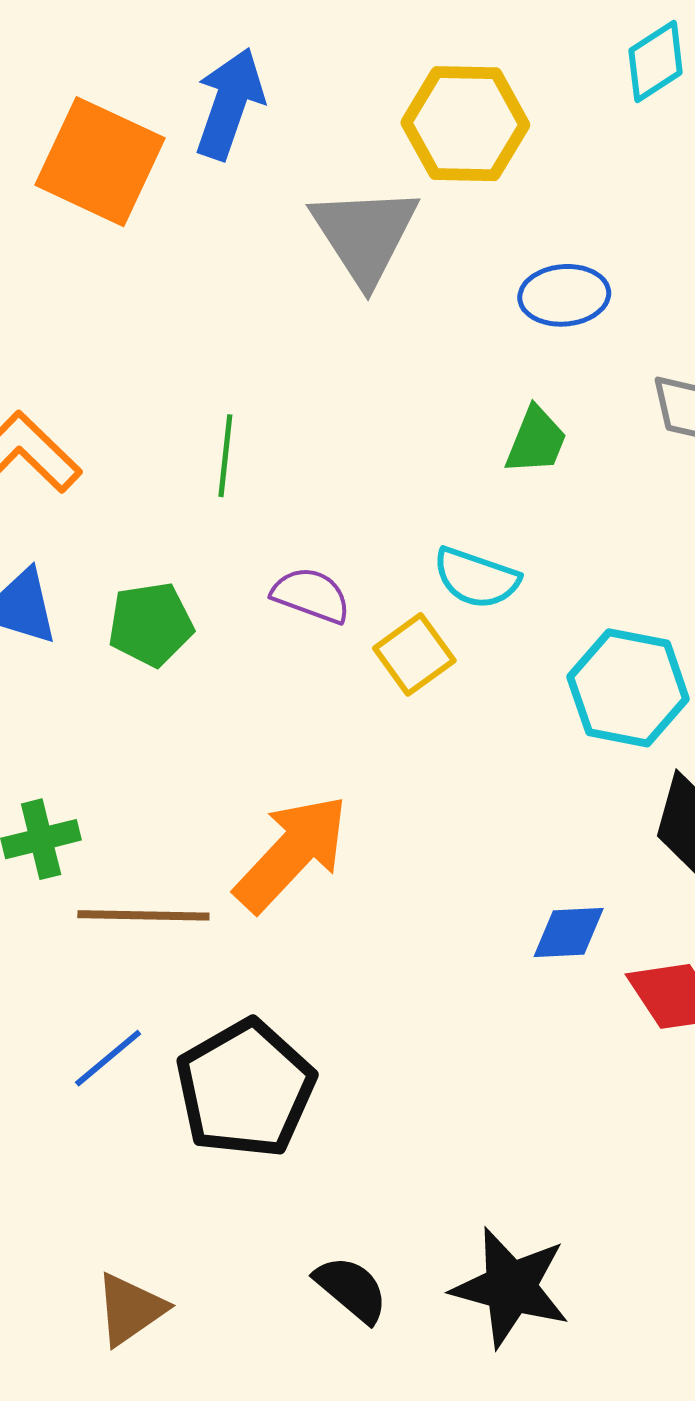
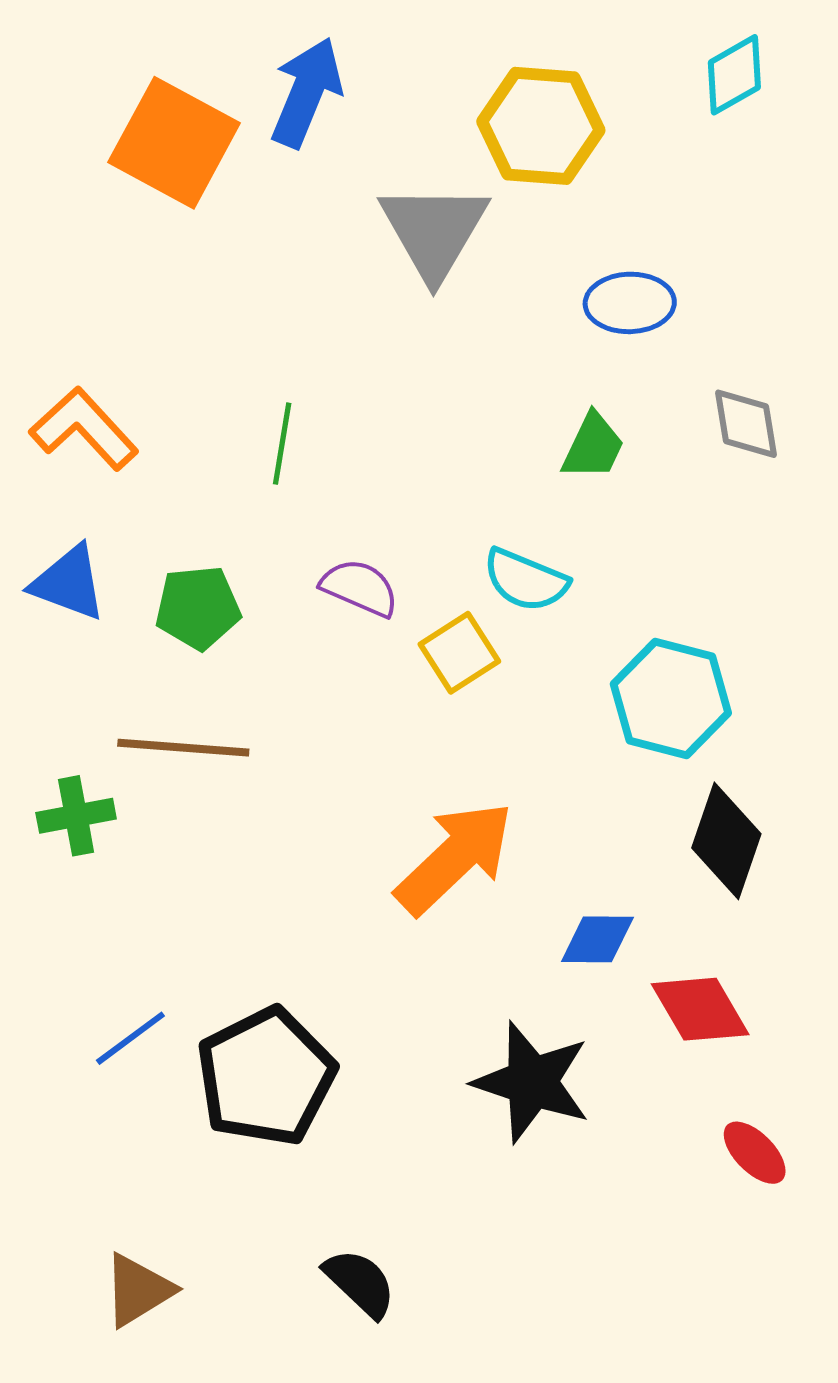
orange arrow: (292, 853) -> (455, 858), moved
brown line: (143, 915) -> (183, 748), moved
black star: (511, 1287) -> (532, 1082), moved

